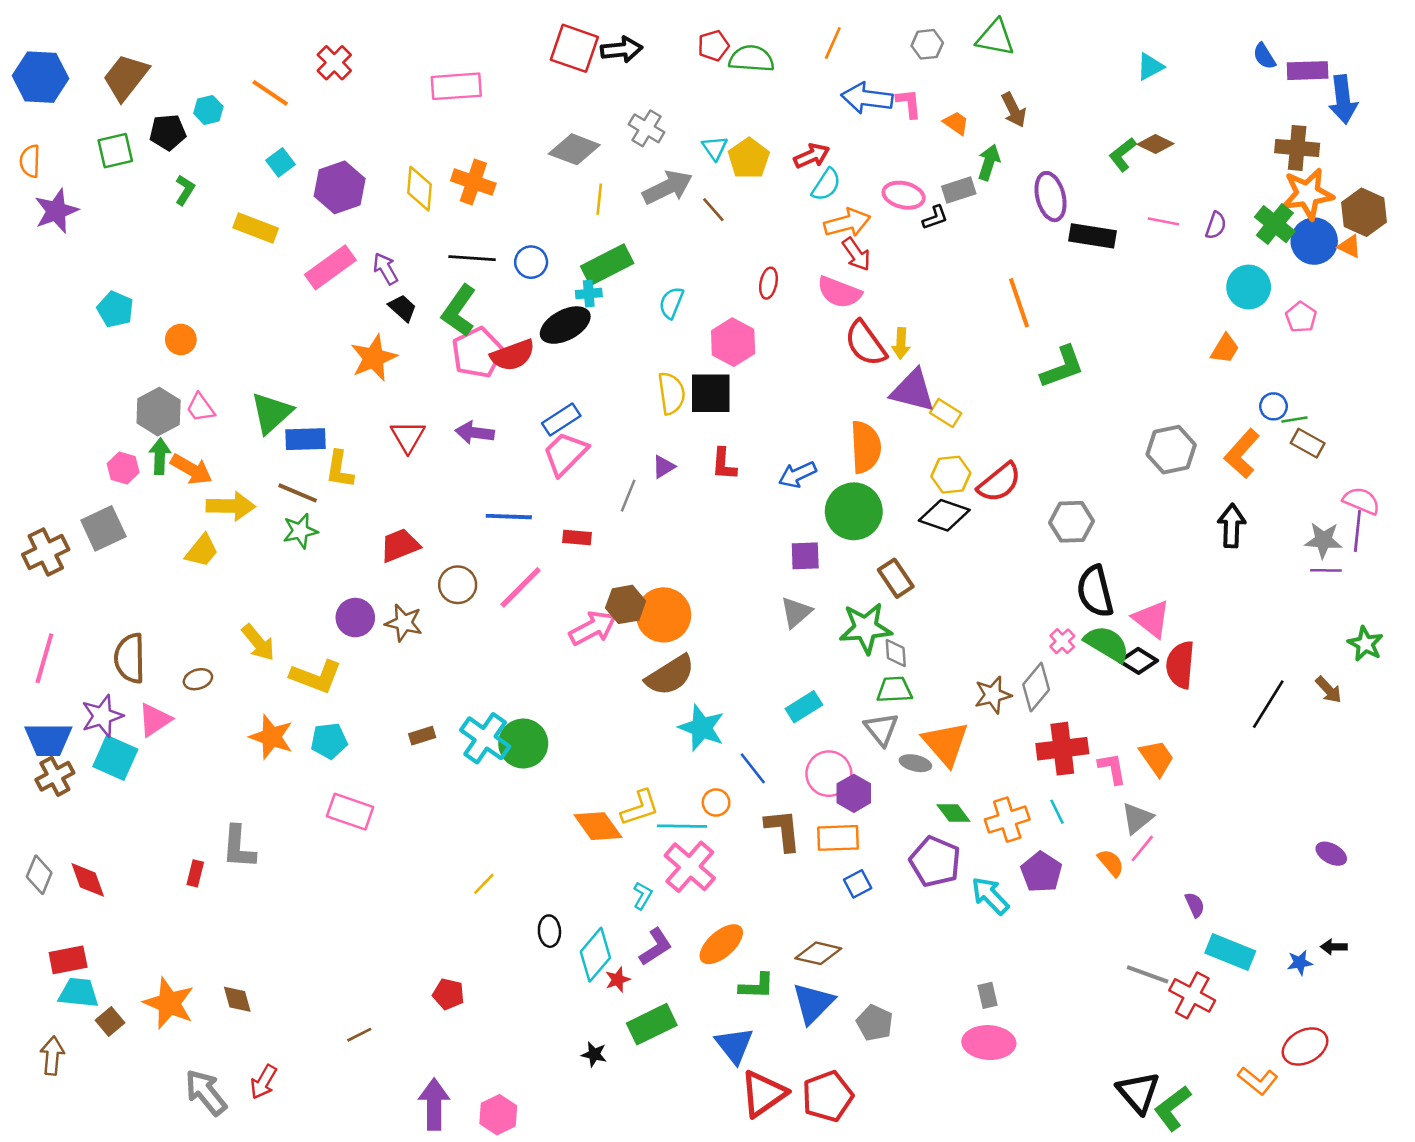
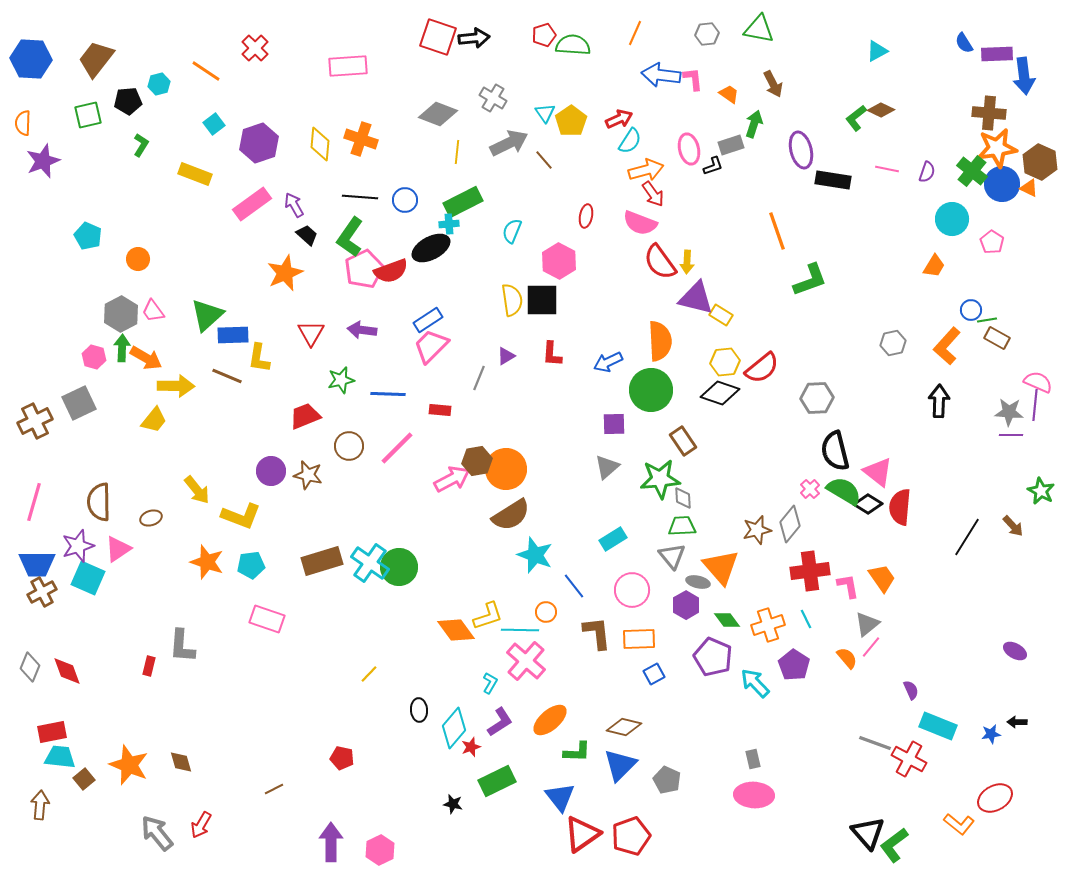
pink ellipse: (904, 195) -> (689, 149), turned 64
gray hexagon: (1171, 450) -> (893, 343), size x0.7
green star: (300, 531) -> (341, 380), moved
brown rectangle: (422, 736) -> (322, 561), size x2.0
purple hexagon: (854, 793) -> (686, 605), moved

